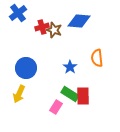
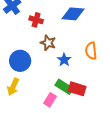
red cross: (42, 27) -> (36, 20), turned 32
brown star: (54, 30) -> (48, 43), moved
red rectangle: (83, 96) -> (77, 89), turned -72

